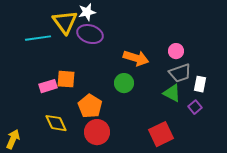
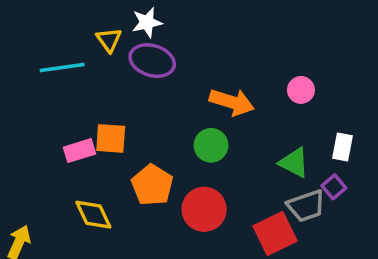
yellow triangle: (65, 22) -> (109, 40), size x0.6
gray trapezoid: (180, 73) -> (306, 206), moved
red circle: (97, 132) -> (204, 209), moved

